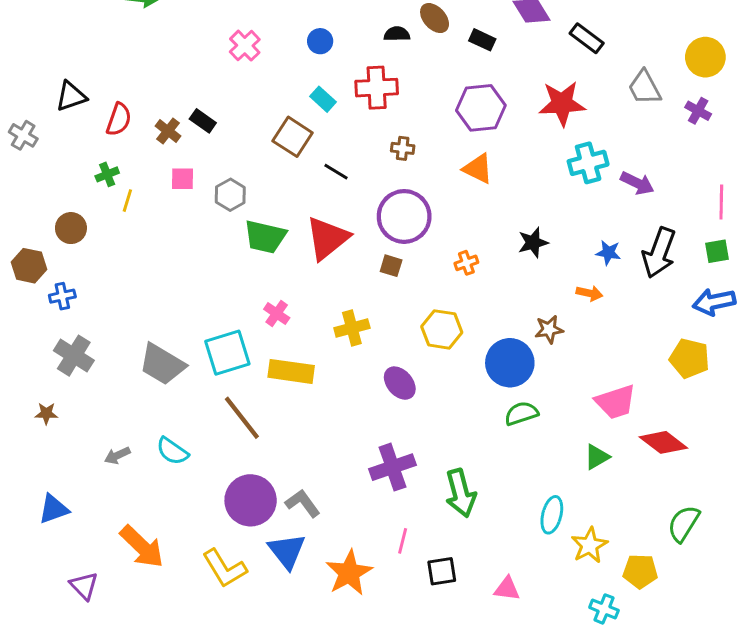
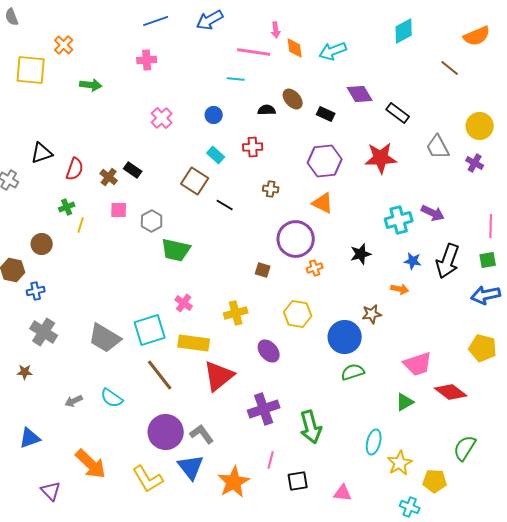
red cross: (377, 88) -> (253, 147), size x0.7
cyan cross: (588, 163) -> (399, 220), moved
purple circle: (404, 216) -> (296, 239), moved
red triangle: (327, 238) -> (219, 376), moved
yellow pentagon: (689, 358) -> (483, 348), moved

